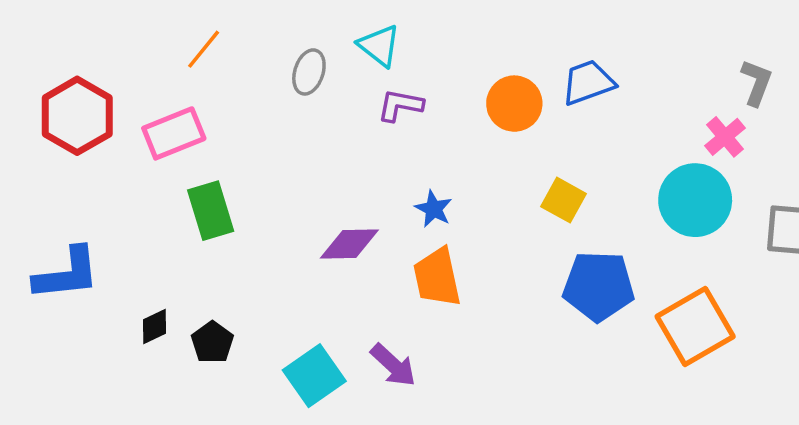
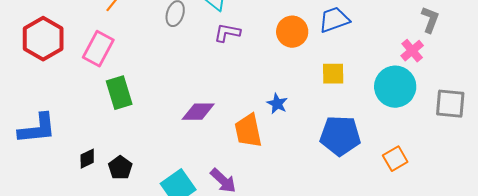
pink rectangle: (174, 133) -> (98, 49), turned -40
yellow square: (563, 200) -> (333, 74), moved, turned -30
blue star: (434, 209) -> (277, 104), moved
orange square: (695, 326) -> (395, 159), size x0.6

